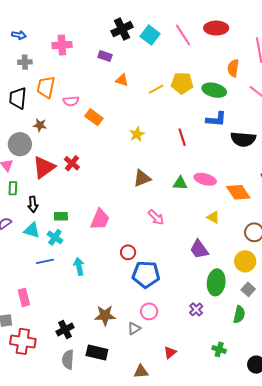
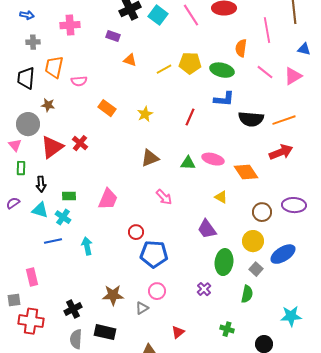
orange rectangle: (94, 117) -> (107, 108), moved
red line: (182, 137) -> (190, 117), turned 42

